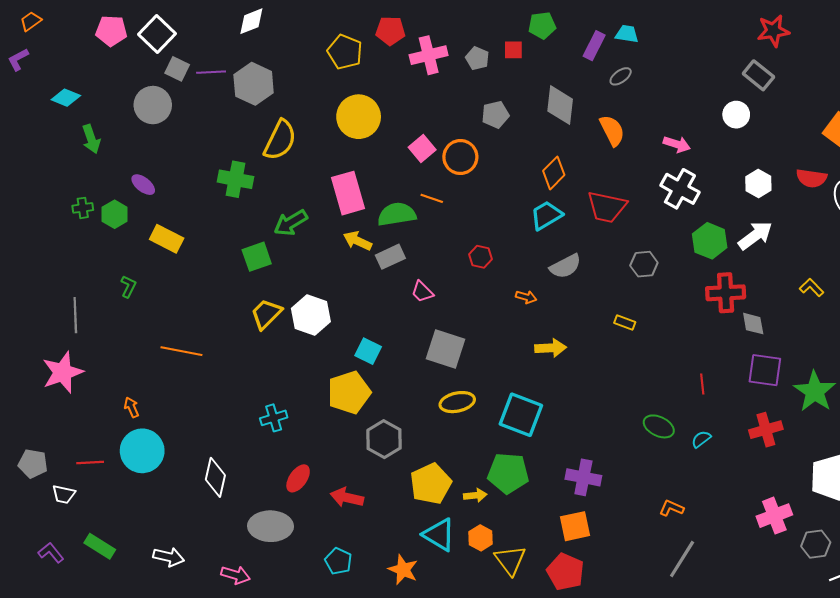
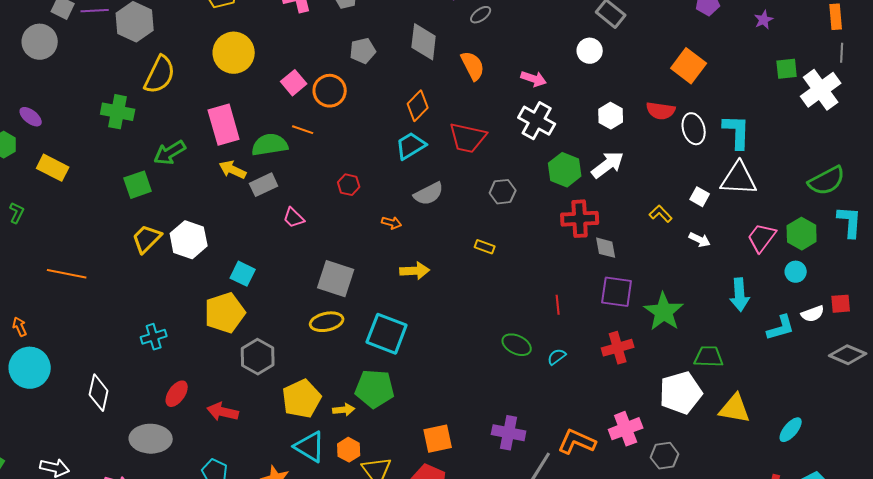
gray square: (446, 349) -> (336, 279), moved
purple cross: (583, 477) -> (509, 433), moved
orange L-shape: (671, 508) -> (577, 442), moved, size x1.6

